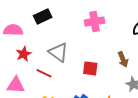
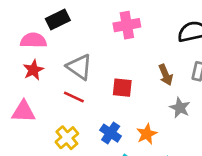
pink semicircle: (13, 30) -> (33, 40), moved
red line: (44, 73) -> (74, 97), moved

